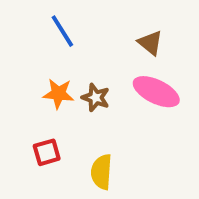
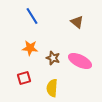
pink ellipse: (156, 92) -> (80, 61), moved
brown star: (96, 98) -> (53, 58), moved

